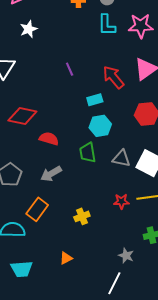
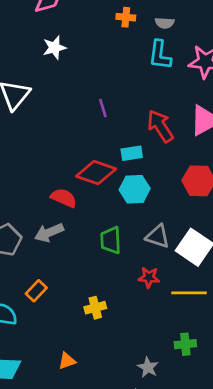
red diamond: (22, 116) -> (96, 173), moved
green trapezoid: (88, 153) -> (111, 240), moved
gray arrow: (51, 174) -> (49, 233), moved
red star: (121, 201) -> (149, 277), moved
orange rectangle: (37, 209) -> (36, 291), size x0.7

